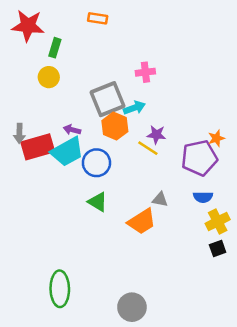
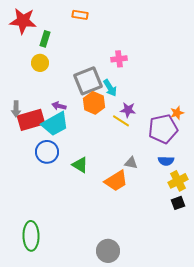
cyan arrow: (134, 108) -> (110, 88), turned 78
blue circle: (96, 163) -> (47, 152), moved
green ellipse: (60, 289) -> (31, 236), moved

